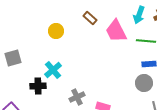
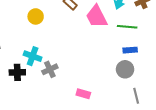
cyan cross: (53, 70) -> (33, 56), turned -30
gray cross: (77, 97) -> (50, 69), moved

